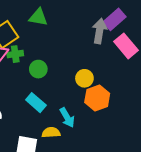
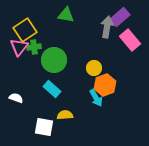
green triangle: (38, 17) -> (66, 15), moved
green circle: (38, 69) -> (54, 60), size x1.6
cyan arrow: (67, 118) -> (96, 98), moved

